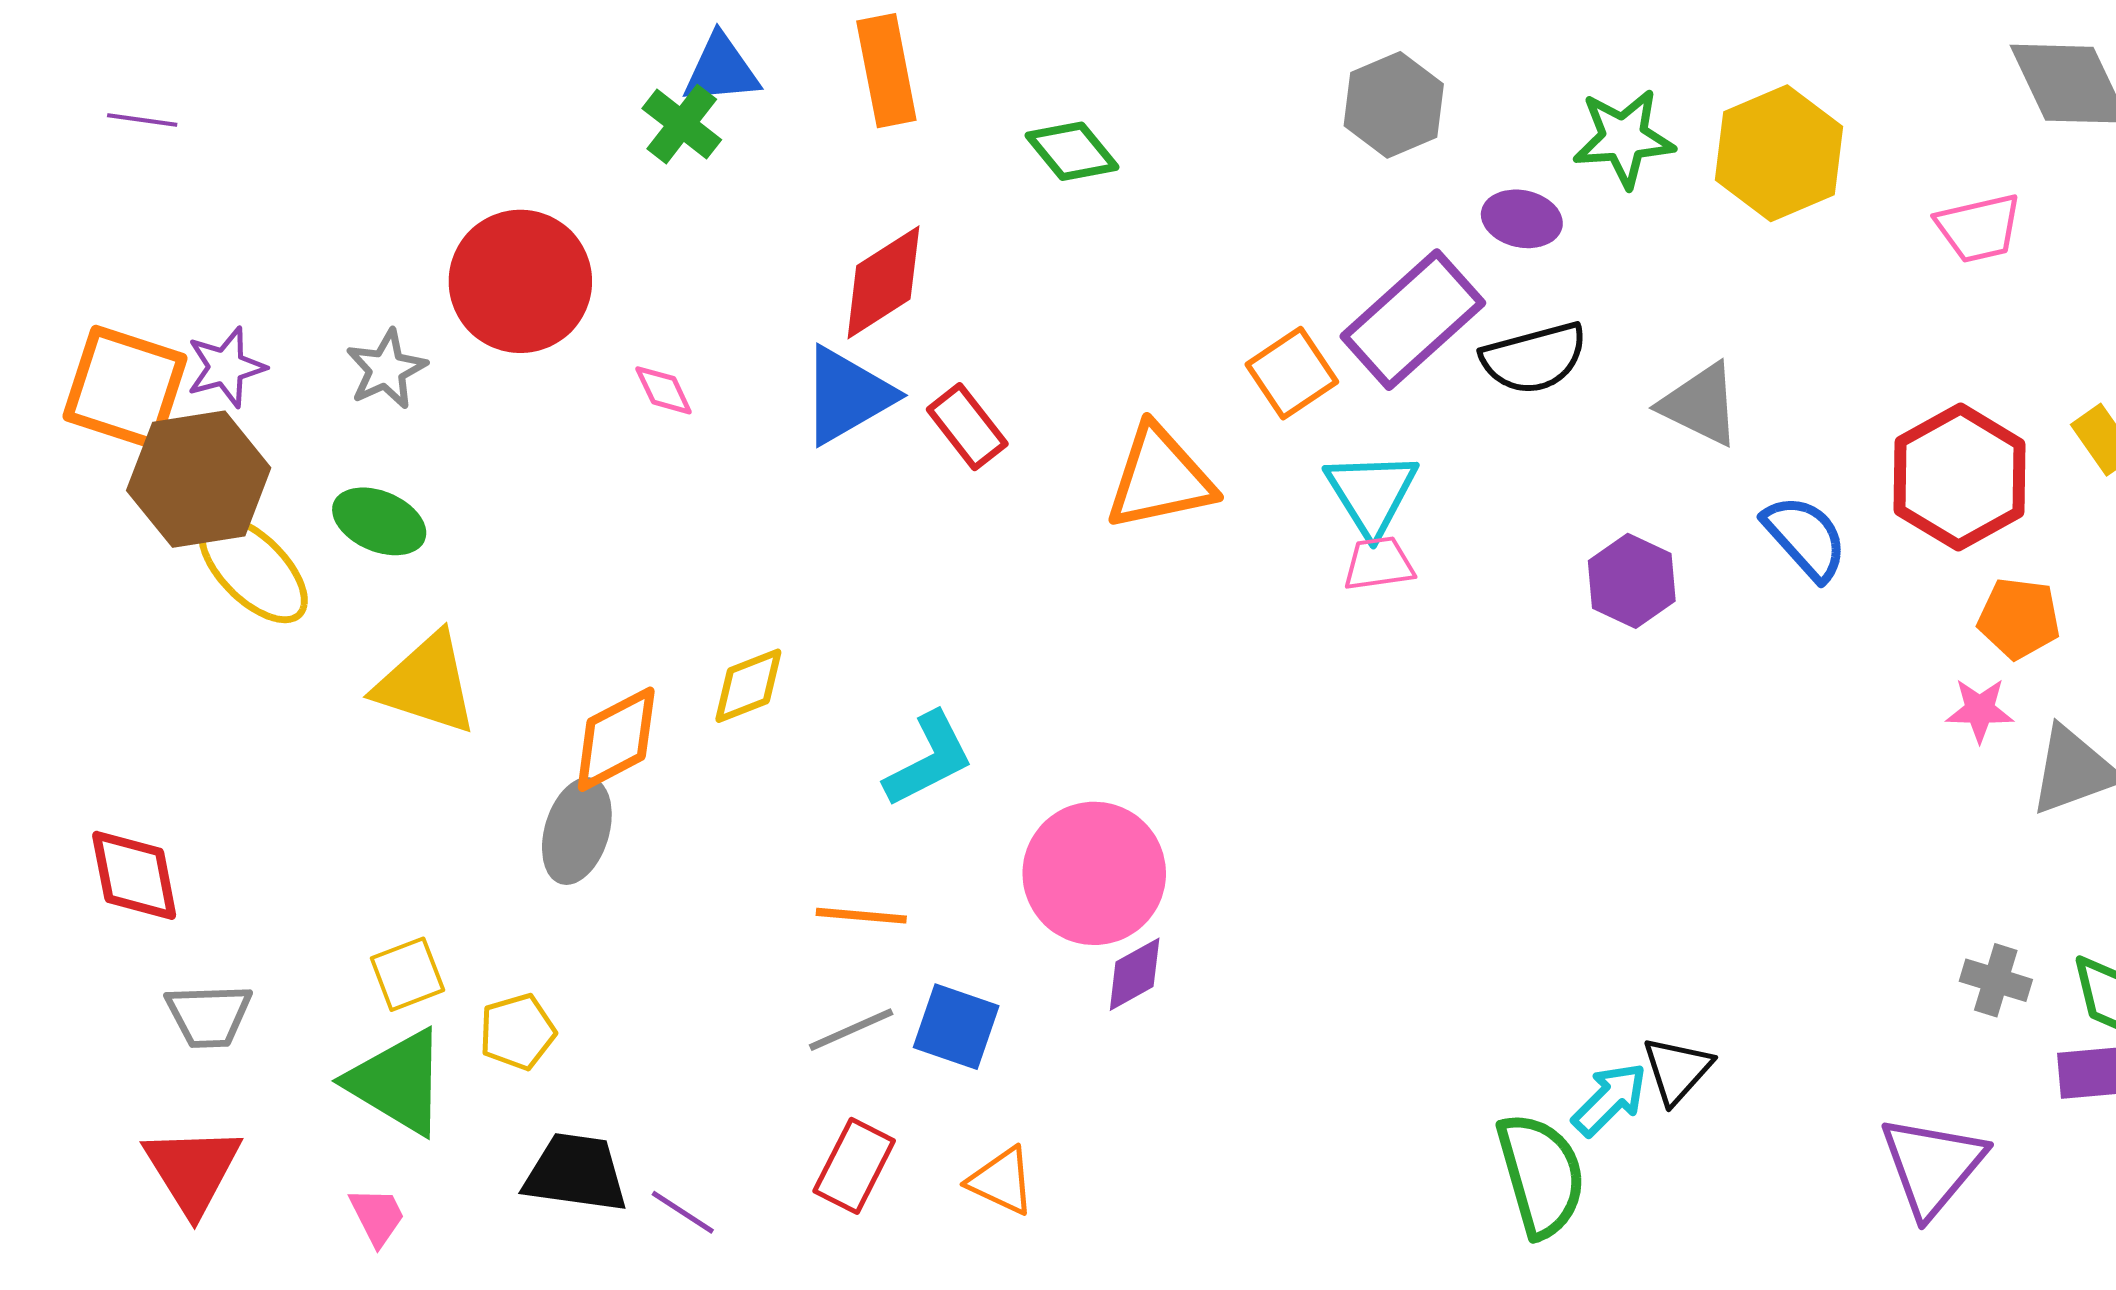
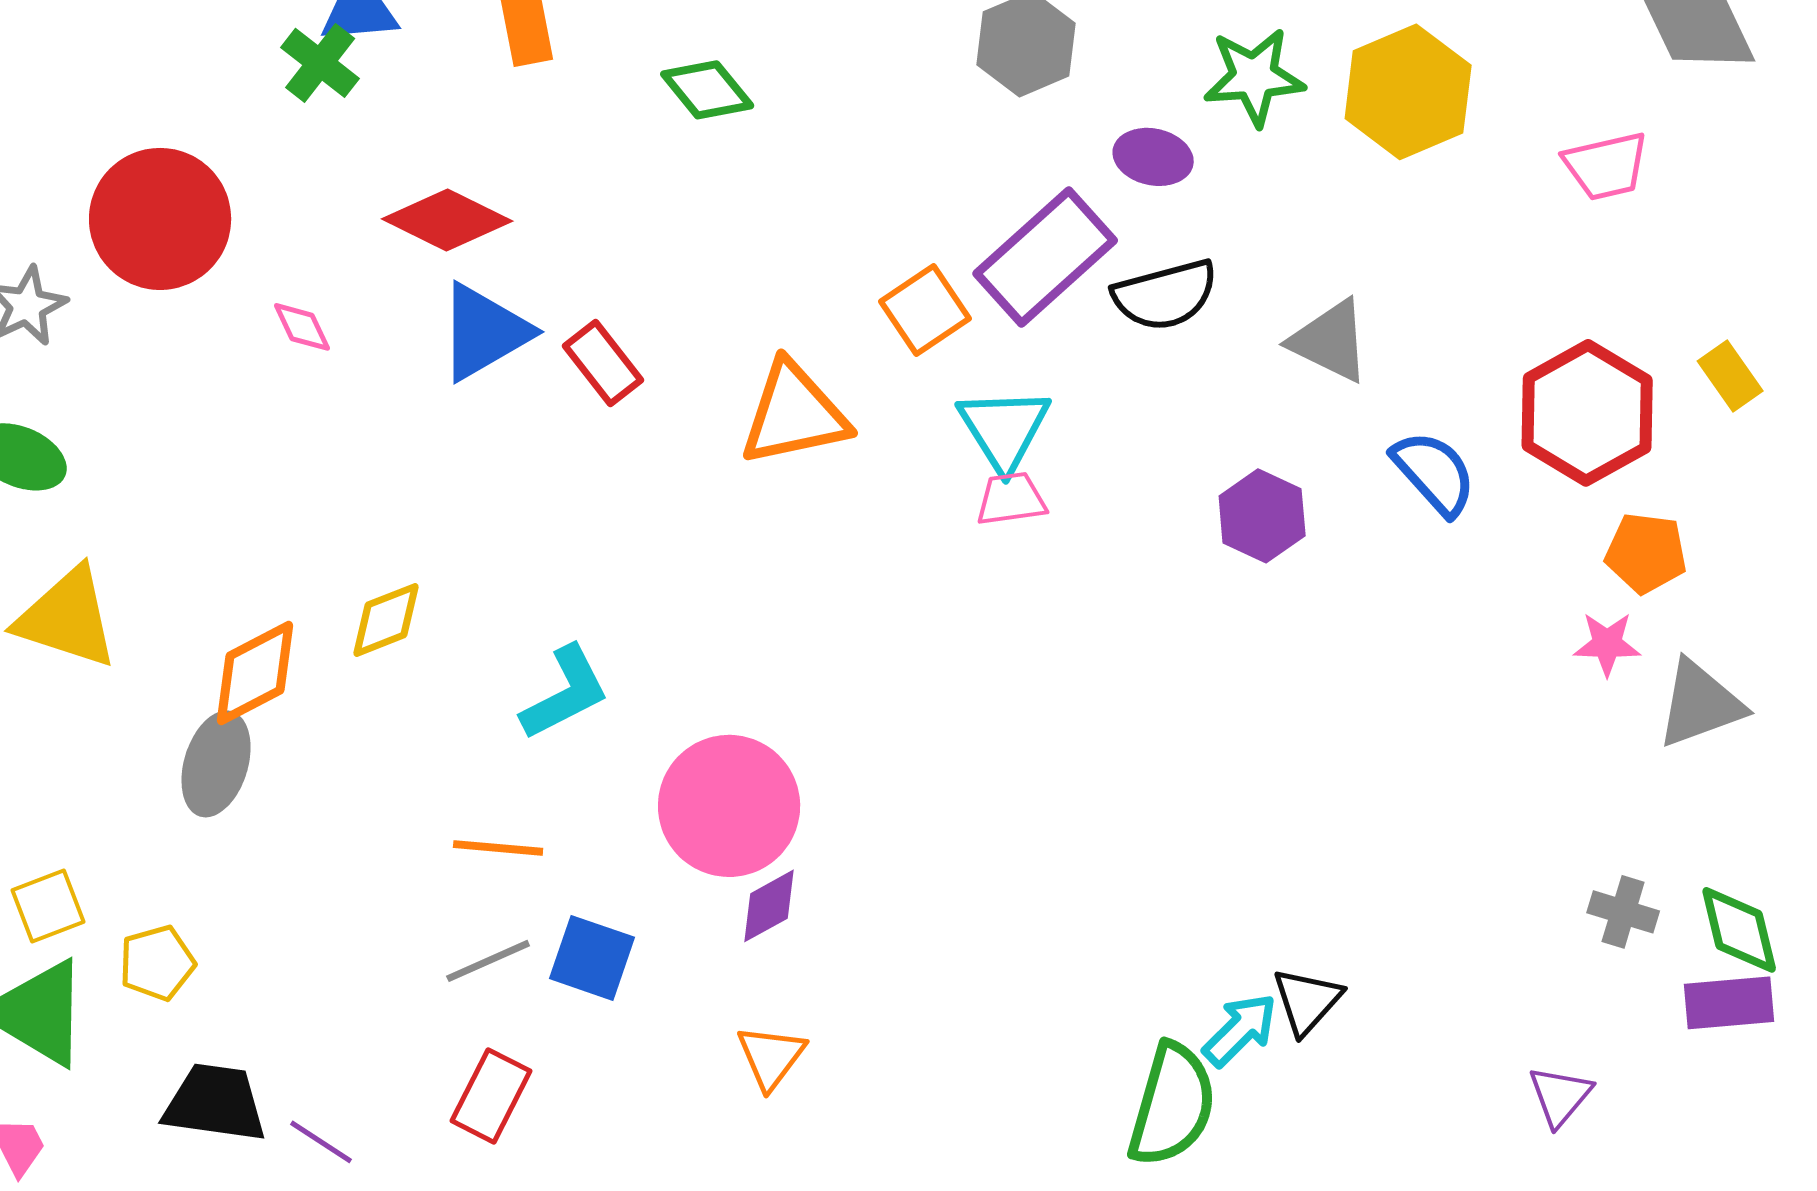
red diamond: (883, 282) -> (447, 220), moved, turned 59
purple triangle: (1932, 1166) -> (1560, 1096), size x0.6
green semicircle: (1541, 1175) -> (1172, 1105), turned 32
orange triangle: (1001, 1181) -> (771, 1057), moved, turned 42

